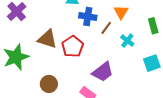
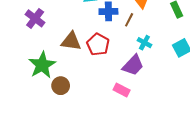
cyan cross: (127, 41) -> (144, 43), moved
brown circle: (49, 84) -> (61, 86), moved

